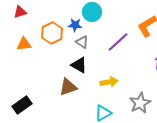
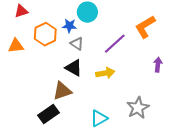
red triangle: (20, 12) -> (21, 11), moved
yellow arrow: (109, 82) -> (105, 73), moved
black rectangle: (22, 105) -> (48, 114), moved

